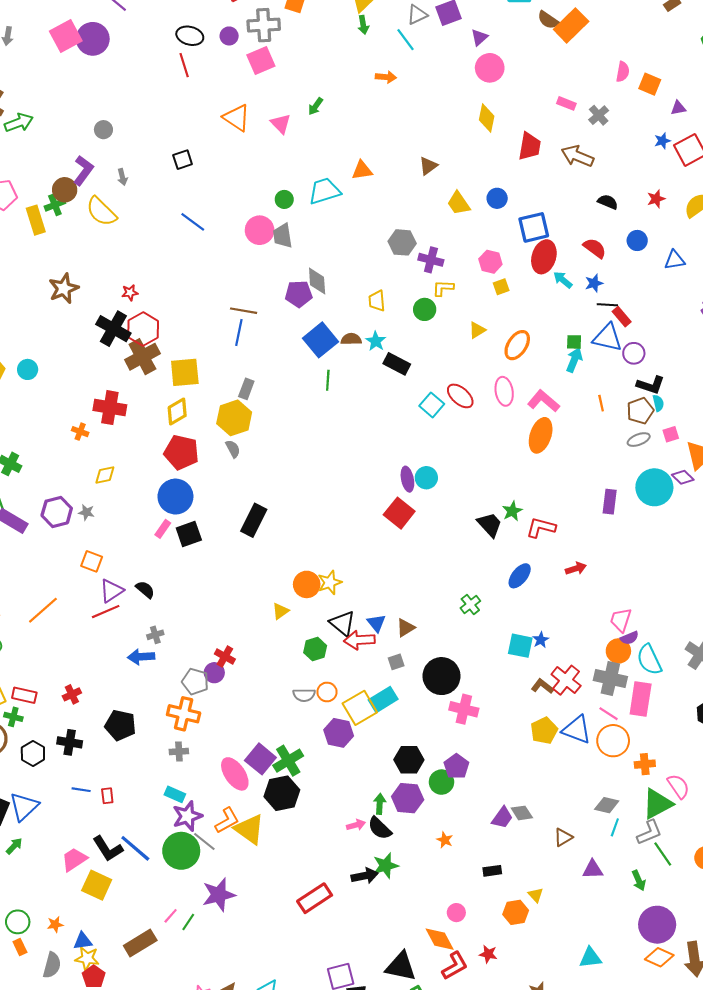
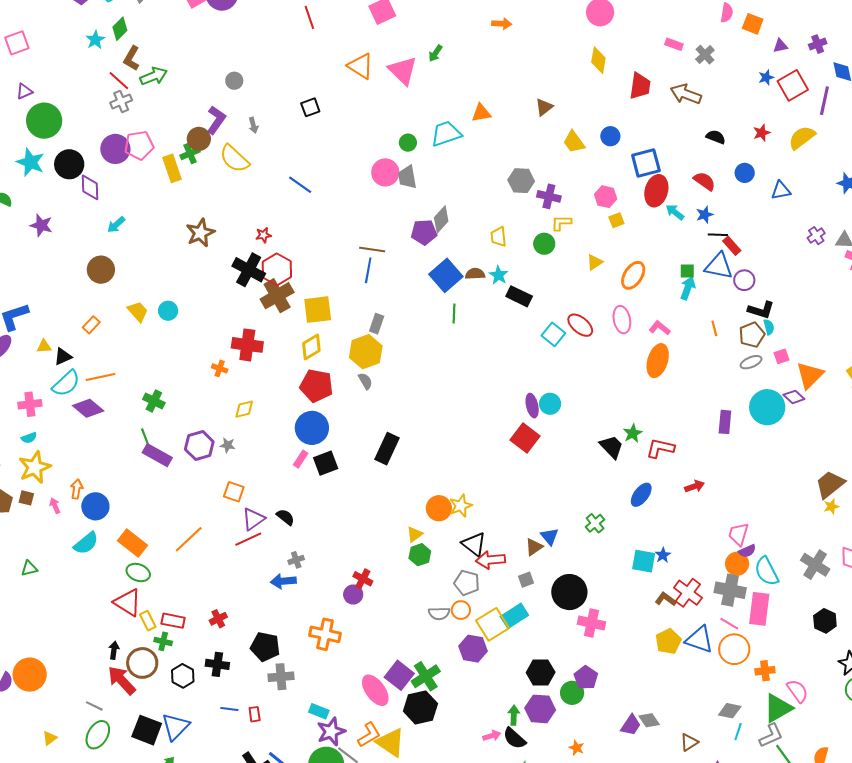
pink triangle: (281, 124) -> (403, 71), size x1.5
blue line: (193, 222) -> (300, 185), moved
gray diamond: (317, 281) -> (441, 219), turned 48
pink L-shape: (544, 401) -> (660, 328), size x0.7
blue triangle: (376, 623) -> (550, 536), moved
green hexagon: (315, 649) -> (420, 555), moved
gray pentagon: (195, 682) -> (467, 583), moved
gray cross: (179, 751) -> (281, 677), moved, size x1.4

